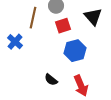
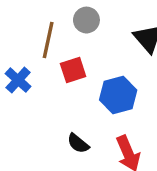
red square: (63, 26) -> (73, 70), moved

